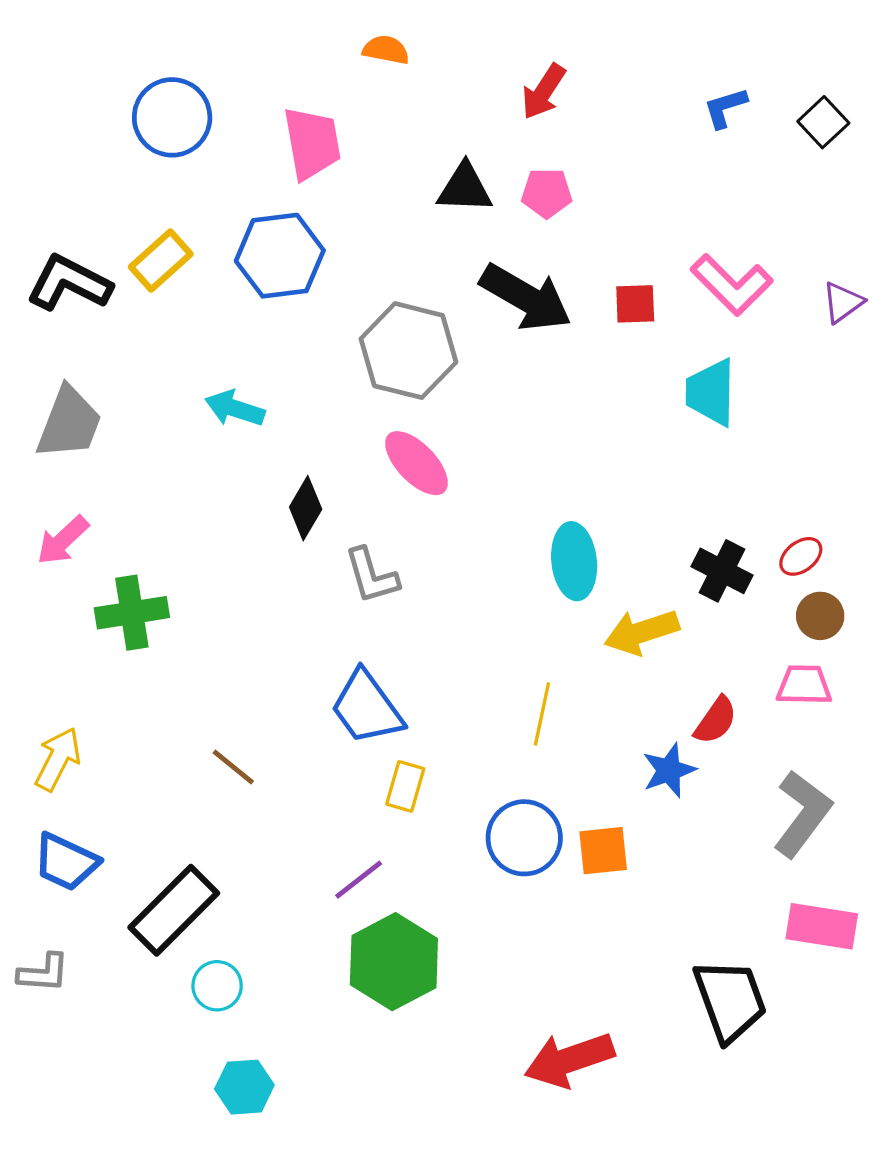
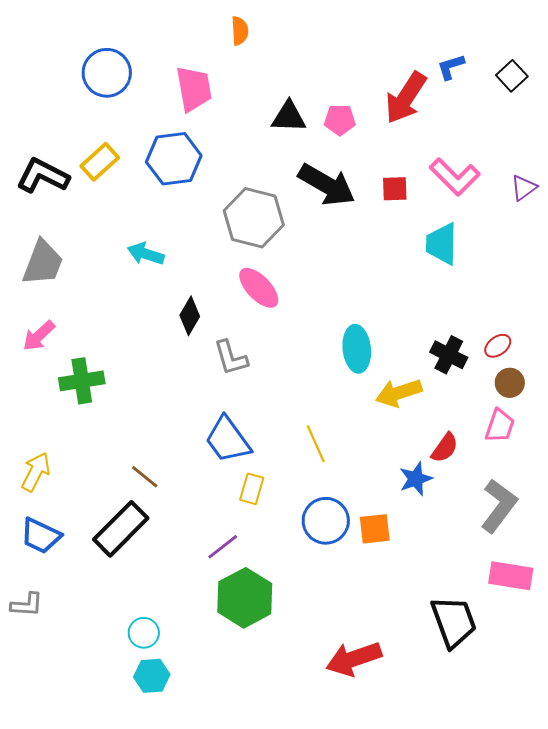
orange semicircle: (386, 50) -> (240, 31), turned 76
red arrow: (544, 92) -> (406, 98), moved, size x1.5
pink trapezoid: (804, 685) -> (500, 426), turned 108
yellow line: (542, 714) -> (316, 444), moved, turned -36
black rectangle: (174, 910) -> (121, 529), moved
cyan circle: (217, 986) -> (144, 633), moved

